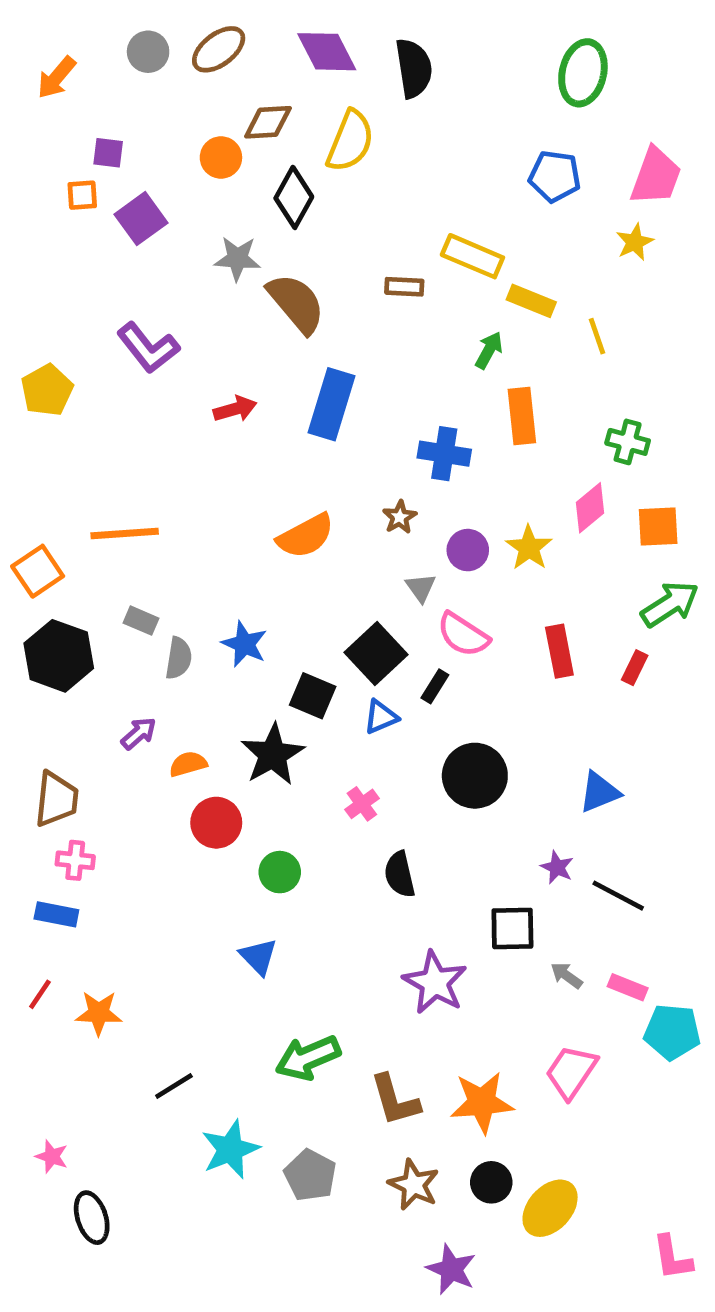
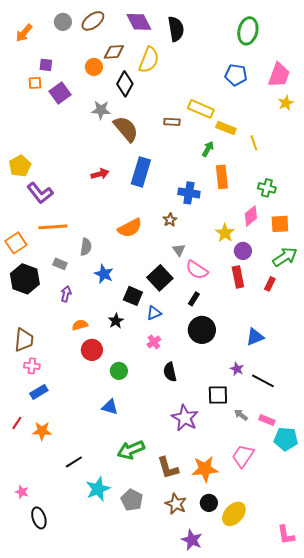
yellow star: (635, 242) -> (286, 103), moved
purple L-shape: (148, 348) -> (40, 193), moved
purple circle: (468, 550) -> (243, 251), moved
gray semicircle: (179, 658) -> (86, 247), moved
black rectangle: (435, 686) -> (194, 299), moved
blue triangle: (381, 717) -> (154, 313), moved
purple arrow: (139, 733) -> (66, 294), moved, turned -35
black star: (273, 755) -> (116, 321), size x0.6
blue rectangle: (56, 914) -> (39, 392), moved, turned -42
blue triangle: (259, 957) -> (110, 407), turned -30

